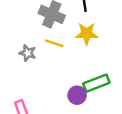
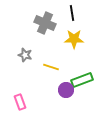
yellow line: (54, 43) -> (51, 67), moved

